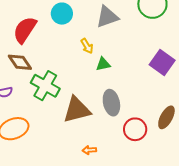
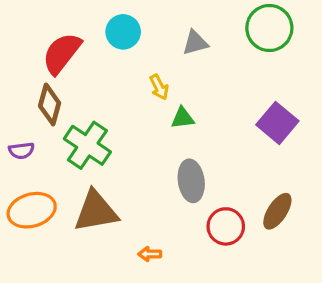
gray triangle: (107, 17) -> (195, 43), size x0.7
brown diamond: (20, 62) -> (50, 104), turned 45
brown triangle: (77, 110) -> (96, 211), moved

